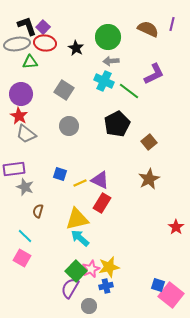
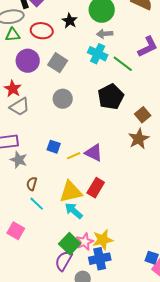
red ellipse: (45, 43) -> (42, 31), moved
green triangle: (30, 62) -> (13, 35), moved
purple circle: (21, 94) -> (28, 61), moved
gray trapezoid: (26, 134) -> (20, 107), turned -70
brown star: (149, 179) -> (139, 139), moved
red rectangle: (102, 203) -> (96, 188), moved
cyan line: (25, 236) -> (37, 204), moved
blue cross: (106, 286) -> (100, 259), size x1.5

